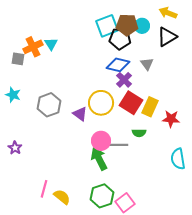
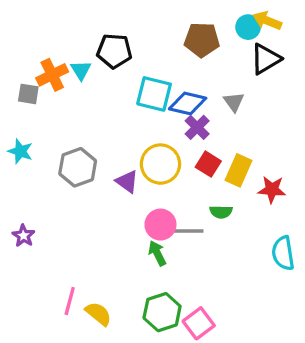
cyan square: (107, 26) -> (154, 94), moved, turned 35
cyan circle: (142, 26) -> (248, 27), moved
black pentagon: (120, 39) -> (114, 51), moved
red square: (131, 103) -> (208, 164), size x0.7
green arrow: (99, 159) -> (157, 253), size x0.7

